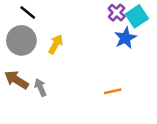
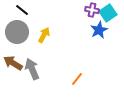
purple cross: (117, 13) -> (92, 10), turned -32
gray arrow: (40, 87) -> (32, 69), size x1.5
orange line: (113, 91) -> (77, 79), moved, turned -40

